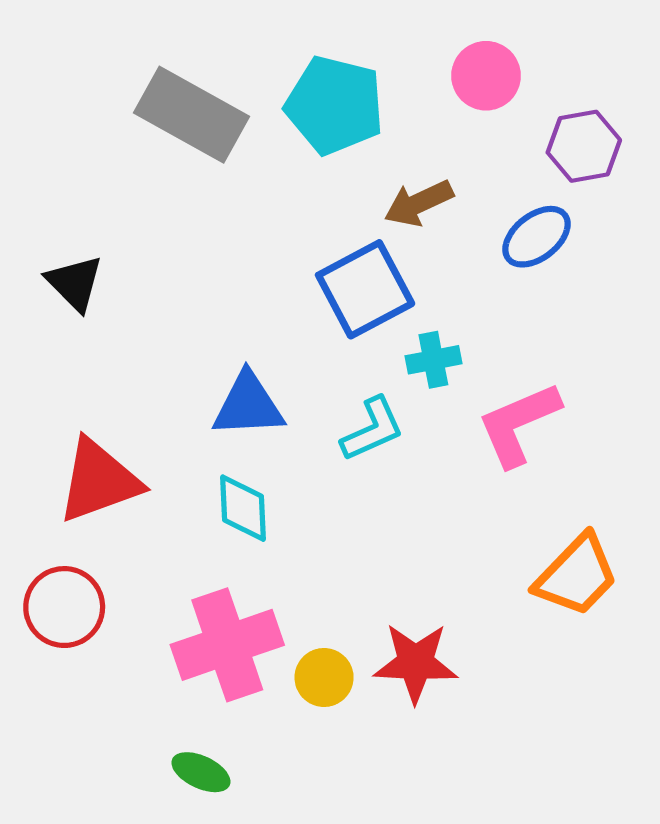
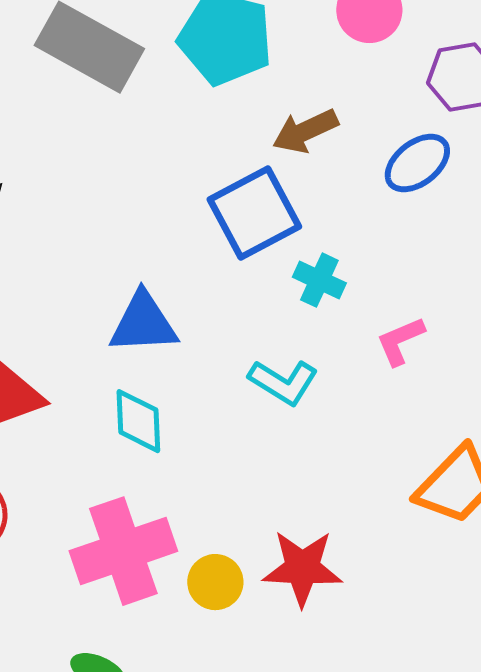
cyan cross: (433, 360) -> (319, 280), turned 36
pink L-shape: (519, 424) -> (400, 341), size x0.6
cyan L-shape: (372, 429) -> (283, 382), moved, turned 56

